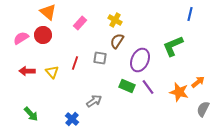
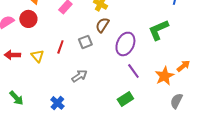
gray square: (100, 58) -> (85, 42), turned -32
green rectangle: (127, 86) -> (125, 99), moved, turned -56
orange star: (179, 92) -> (164, 76), turned 30
gray arrow: (94, 101) -> (79, 76), moved
gray semicircle: (203, 109) -> (176, 101), moved

